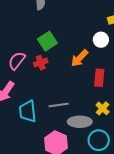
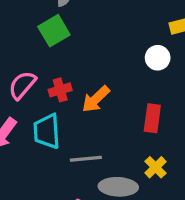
green square: (47, 41) -> (54, 31), moved
orange arrow: (79, 58) -> (96, 99), moved
cyan trapezoid: (28, 111) -> (47, 131), moved

